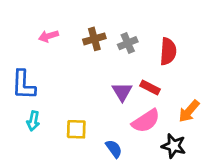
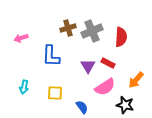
pink arrow: (48, 36) -> (21, 38), moved
gray cross: (128, 43) -> (92, 31), size x1.5
blue L-shape: (23, 85) -> (51, 56), moved

